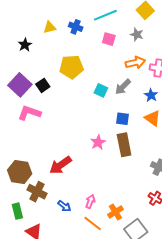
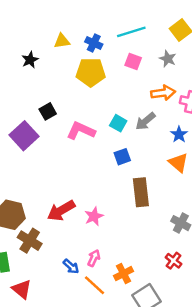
yellow pentagon: (71, 67) -> (91, 72), moved
purple square: (20, 85) -> (24, 136), moved
pink L-shape: (29, 113) -> (81, 131), moved
blue square: (123, 119) -> (122, 157), moved, turned -32
pink star: (98, 142) -> (94, 216), moved
blue arrow: (64, 206) -> (71, 267), moved

